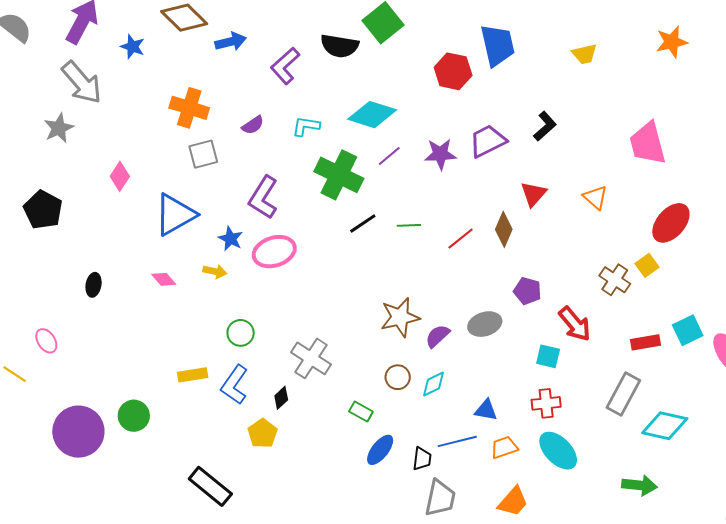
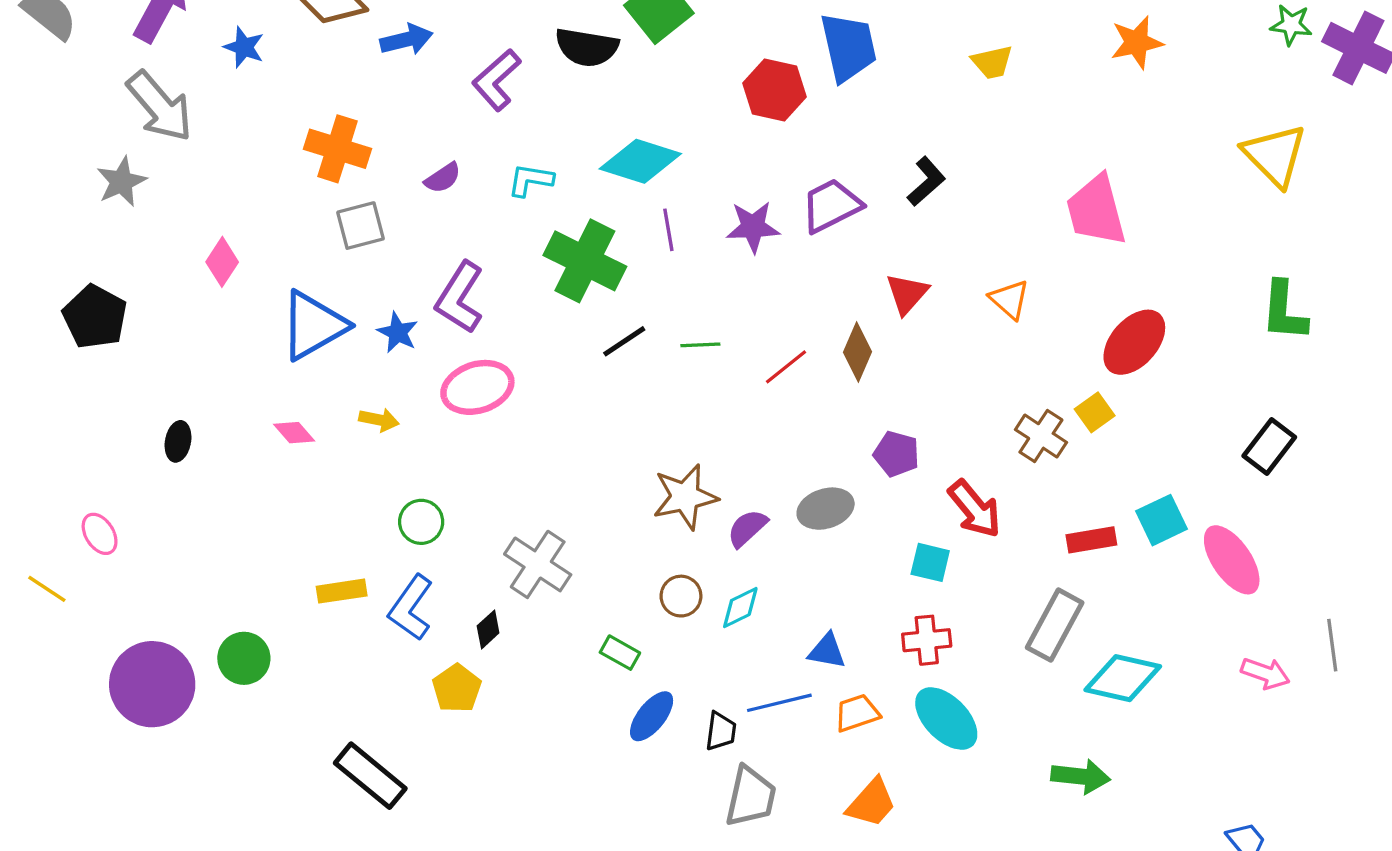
purple line: (389, 156) -> (668, 230), turned -60
blue star: (231, 239) -> (398, 332), moved

